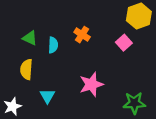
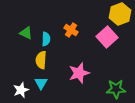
pink square: (124, 43) -> (107, 37), size x1.5
yellow semicircle: (26, 69) -> (41, 60), moved
white star: (13, 106) -> (21, 90), moved

